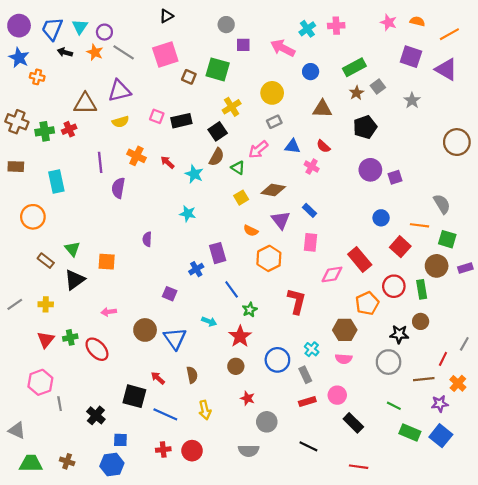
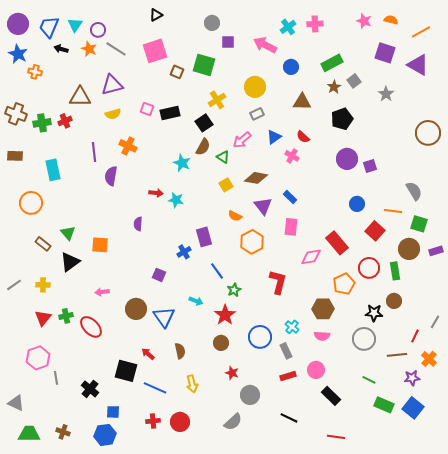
blue triangle: (292, 146) -> (274, 137), turned -42
red arrow: (167, 162) -> (156, 193), moved, turned 144
gray semicircle: (249, 451) -> (233, 422), turned -42

